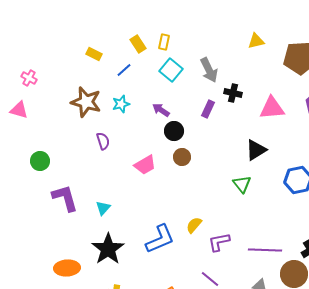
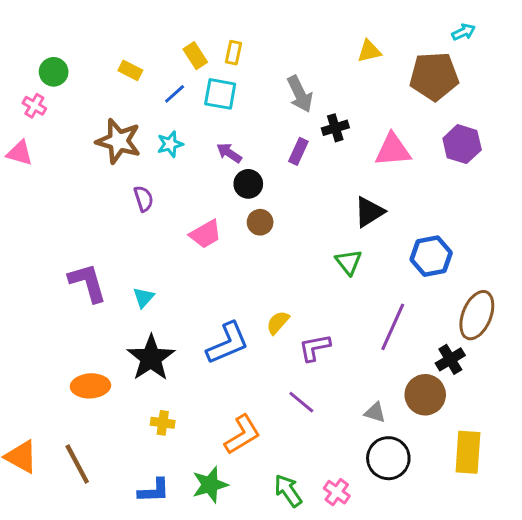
cyan square: (171, 70) -> (220, 94), moved, turned -30
black cross: (233, 93) -> (335, 128), turned -30
green circle: (40, 161) -> (54, 72), moved
purple line: (265, 250) -> (393, 327), moved, turned -68

